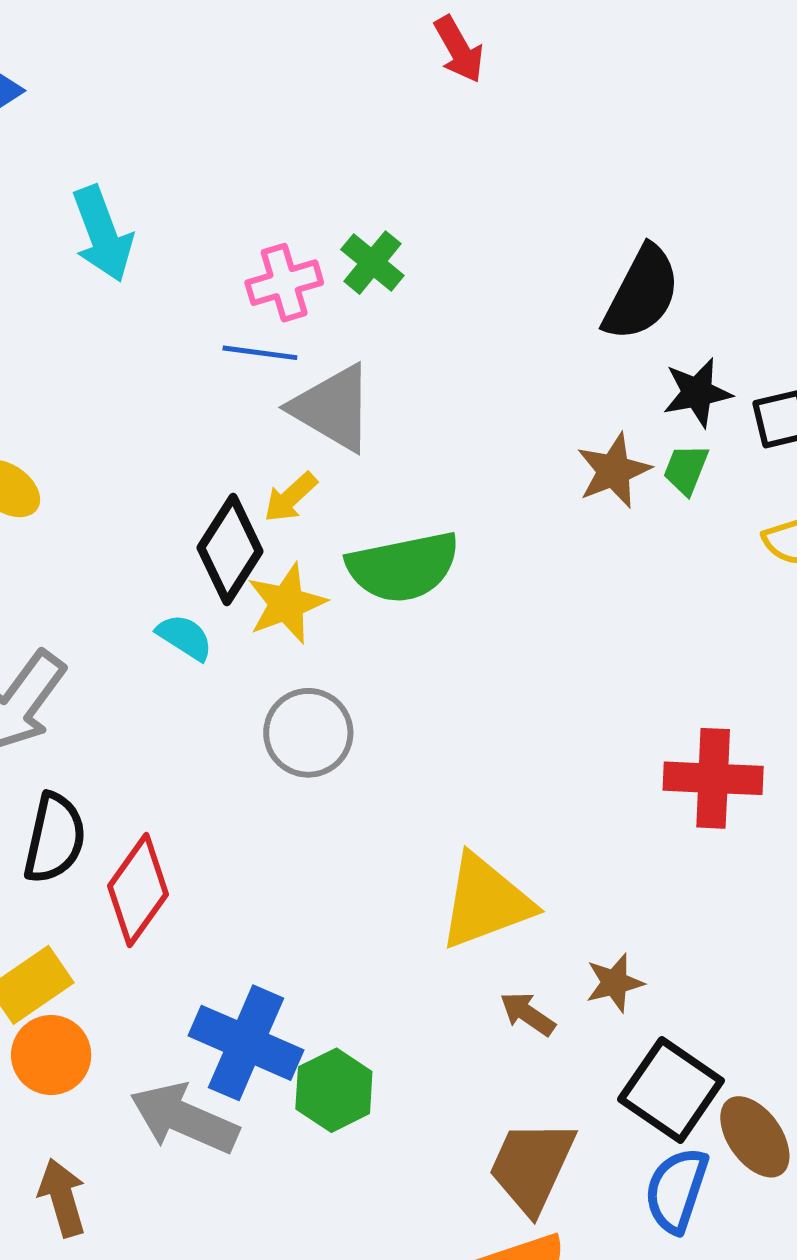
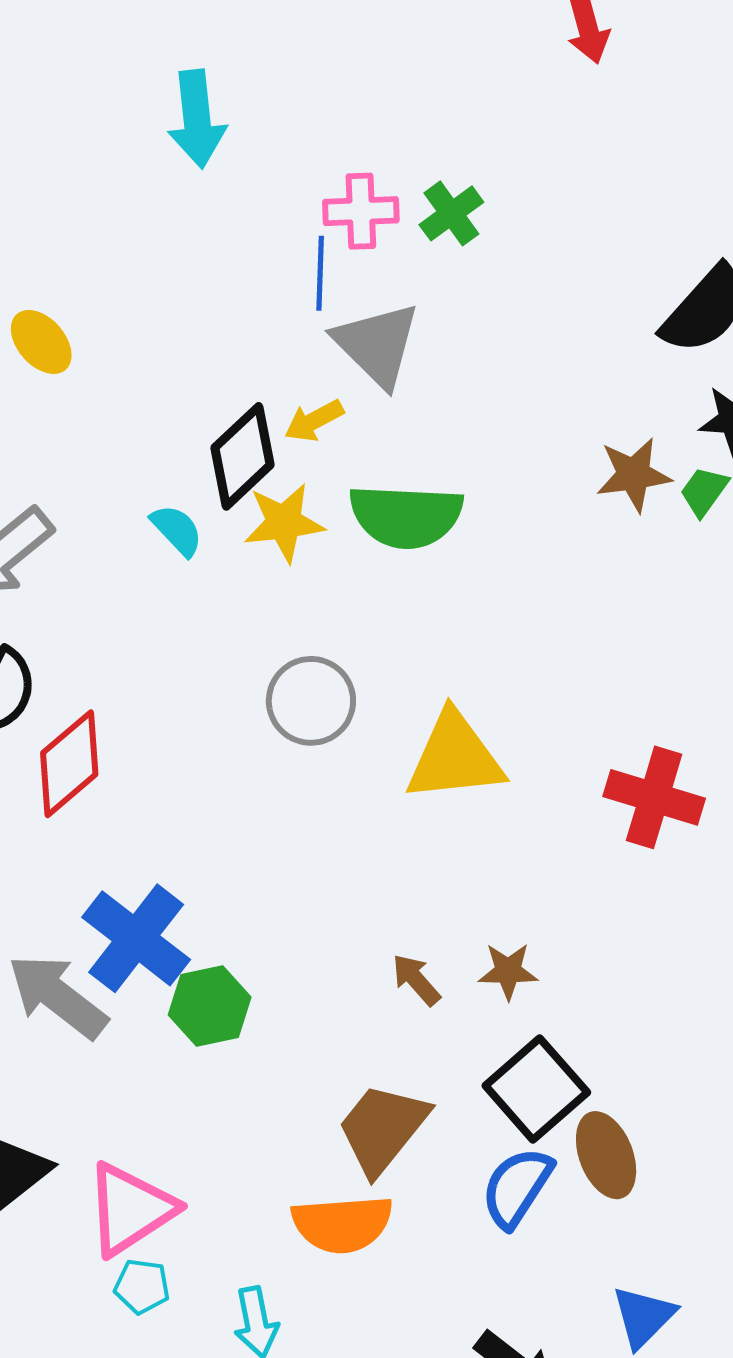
blue line: (260, 353) -> (320, 273), turned 70
gray circle: (308, 733) -> (311, 701), moved
yellow triangle: (486, 902) -> (455, 757), moved

